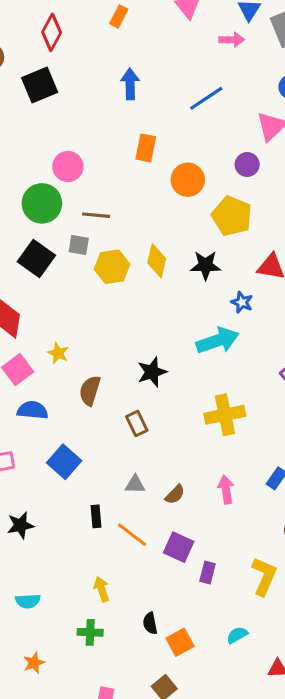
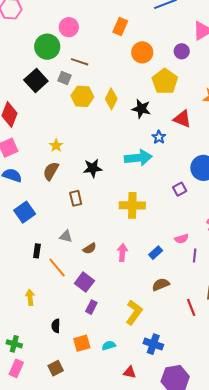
yellow star: (58, 353) -> (56, 145), moved
purple rectangle: (208, 572) -> (91, 307), moved
green cross: (90, 632) -> (14, 344), moved
orange square: (180, 642) -> (82, 343), moved

